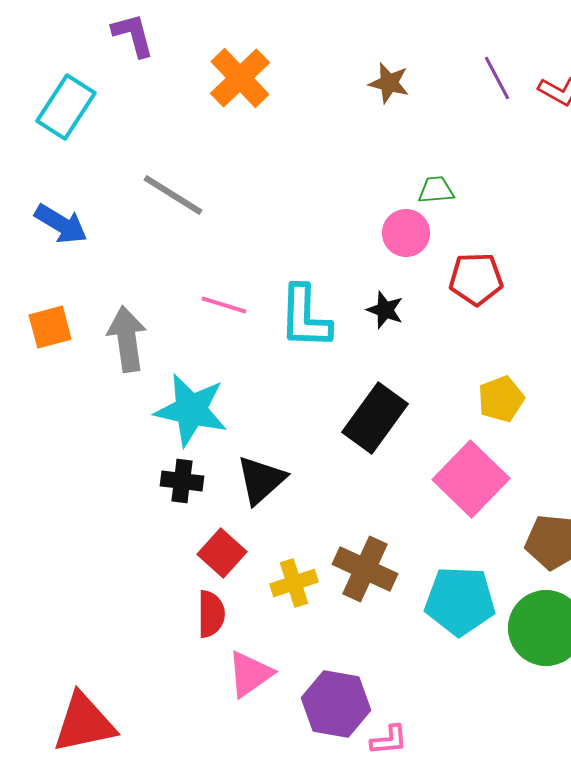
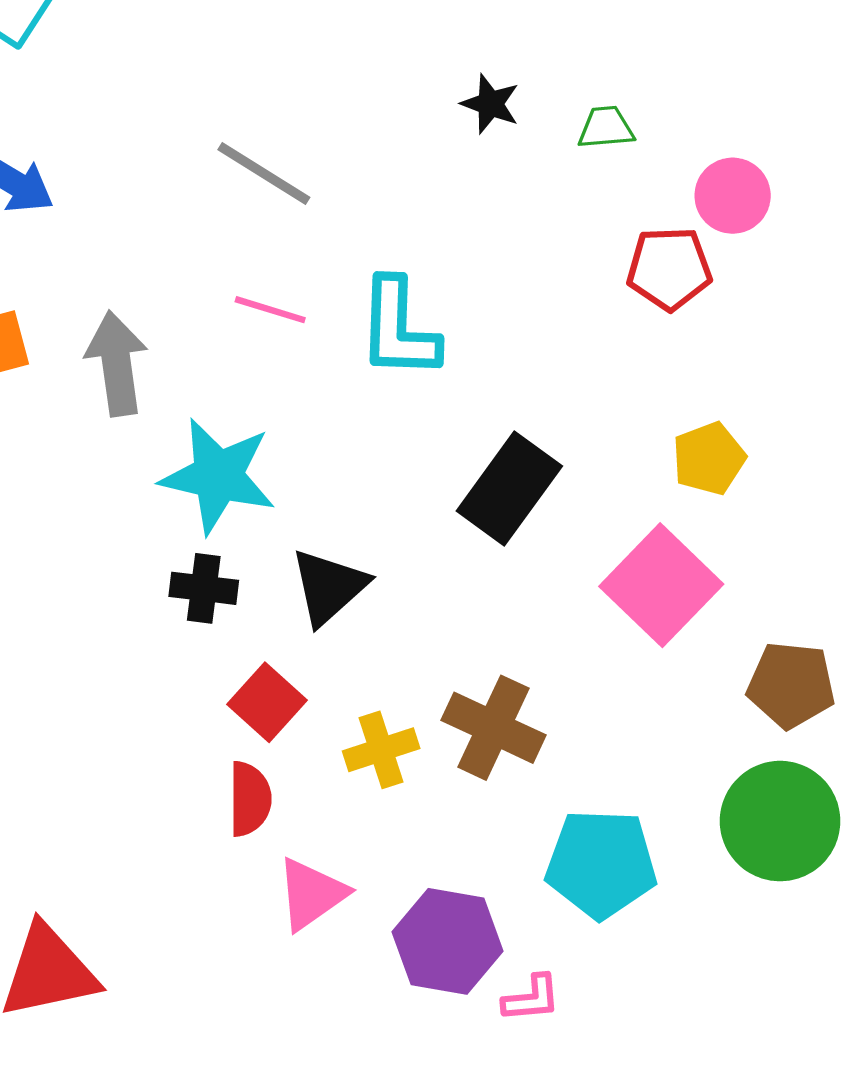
gray line: (173, 195) -> (264, 174), moved
pink circle: (406, 233) -> (733, 196), moved
black star: (385, 310) -> (490, 104), moved
cyan pentagon: (460, 601) -> (601, 864), moved

